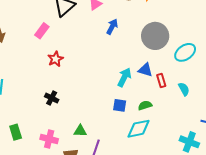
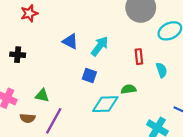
blue triangle: (145, 70) -> (70, 41), moved
black cross: (52, 98) -> (18, 55), turned -32
green semicircle: (145, 105) -> (129, 89), moved

